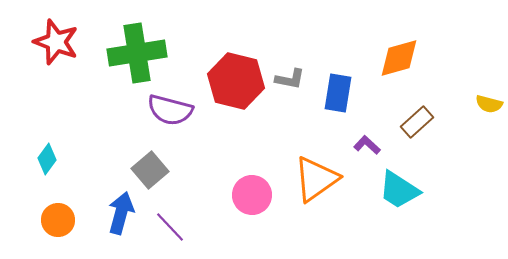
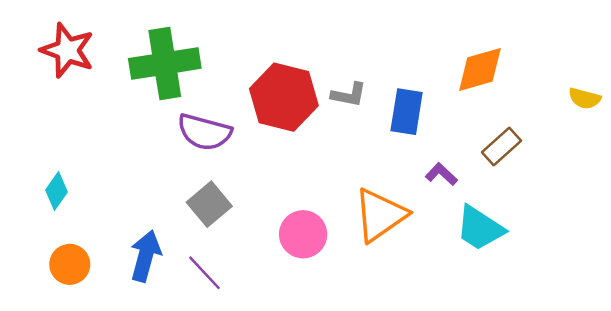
yellow semicircle: (489, 104) -> (585, 98), moved
gray square: (150, 170) -> (209, 204), moved

